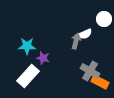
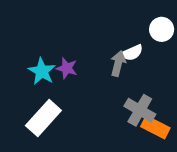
cyan star: (27, 46) -> (42, 71), turned 30
purple star: (43, 58) -> (67, 68), moved

